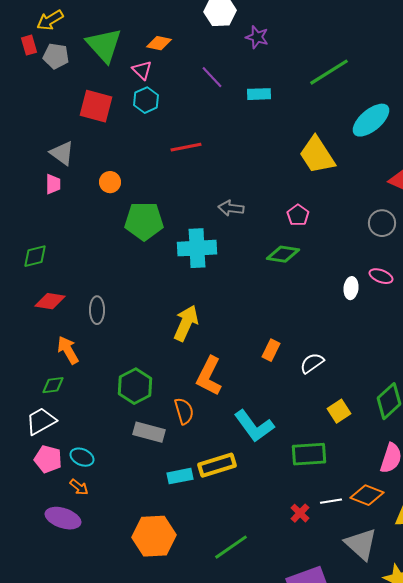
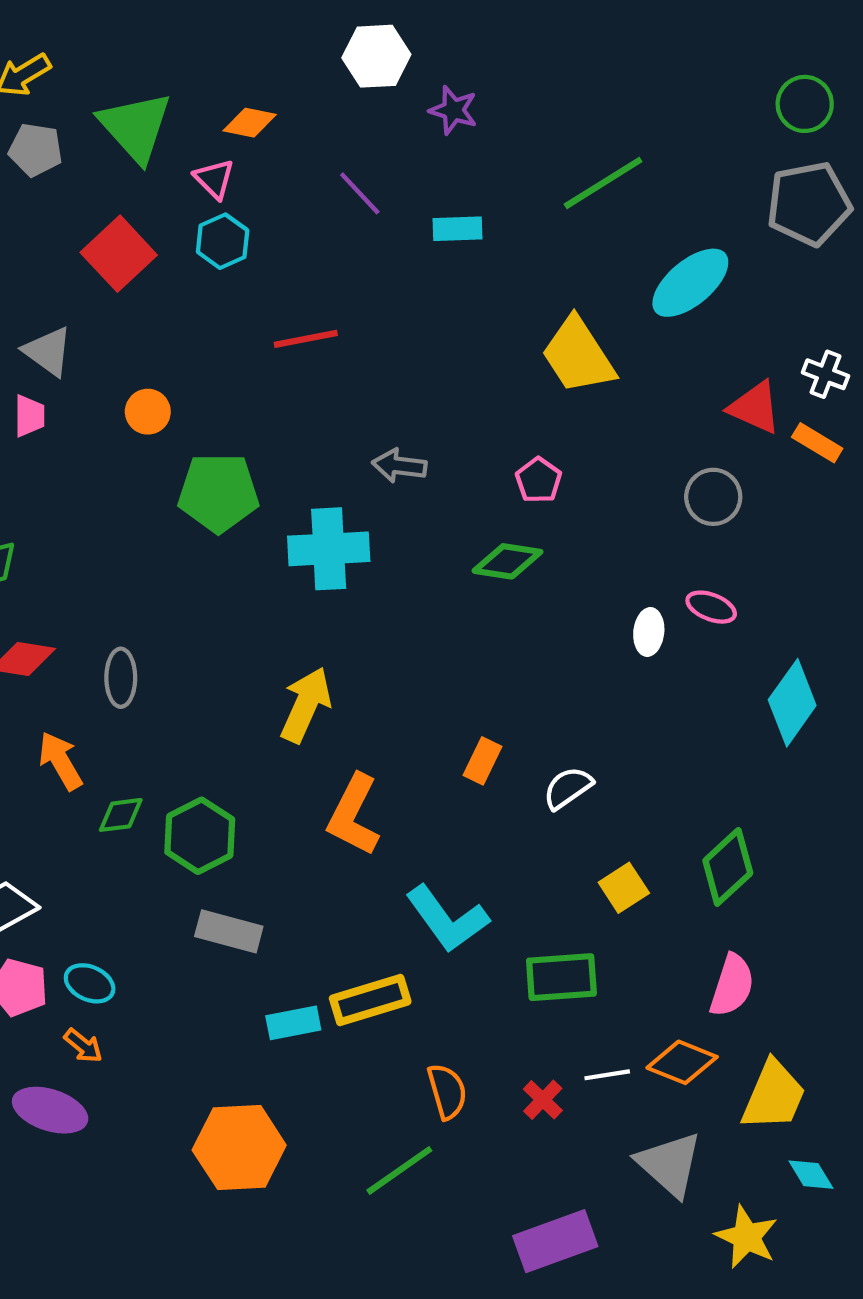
red square: (96, 106) -> (119, 254), turned 32
green diamond: (53, 385) -> (121, 815), moved
orange semicircle: (184, 411) -> (447, 1091), moved

